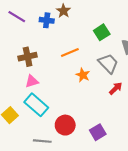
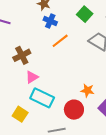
blue cross: (47, 20) -> (50, 21), moved, turned 32
orange star: (83, 75) -> (87, 90), moved

